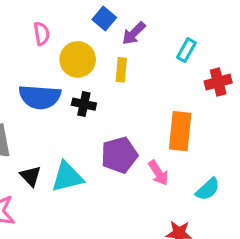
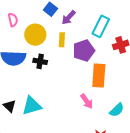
cyan rectangle: (186, 50) -> (101, 26), size x1.5
purple pentagon: (119, 155) -> (84, 51), moved

